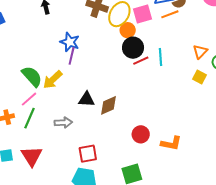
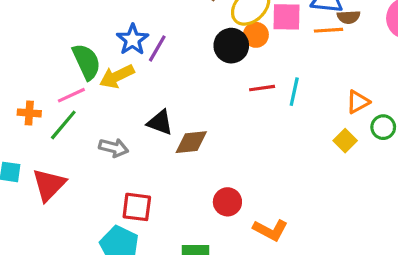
blue star: (70, 42) -> (133, 40), moved
black circle: (133, 48) -> (231, 46), moved

